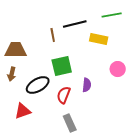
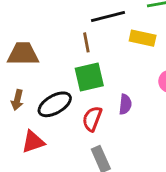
brown line: (53, 35) -> (86, 42), moved
brown arrow: (12, 74) -> (17, 100), moved

